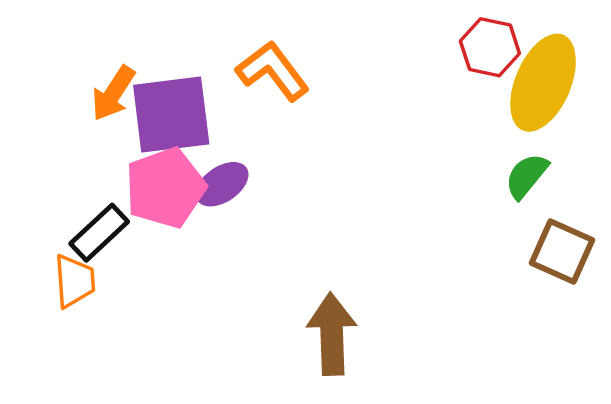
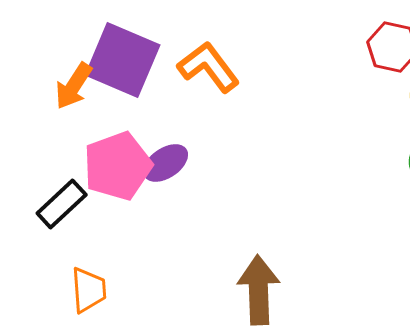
purple square: (171, 115) -> (123, 60), moved, turned 30
orange trapezoid: (74, 281) -> (89, 290), moved

